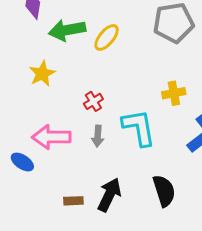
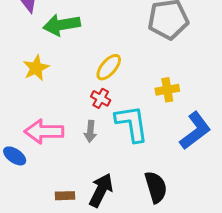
yellow ellipse: (107, 37) -> (109, 67), moved
red cross: (93, 101) -> (101, 98), moved, turned -30

